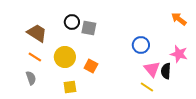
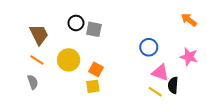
brown trapezoid: (37, 33) -> (39, 35), turned 30
pink triangle: (152, 69) -> (160, 73), turned -30
black semicircle: (166, 71) -> (173, 85), moved
yellow square: (70, 87) -> (93, 86), moved

